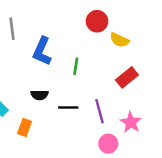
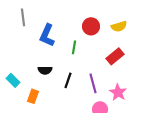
red circle: (97, 21) -> (91, 26), moved
yellow semicircle: (119, 40) -> (119, 26), moved, turned -42
black line: (68, 107) -> (68, 80), turned -70

